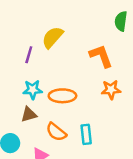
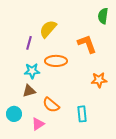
orange star: (111, 90) -> (99, 80), moved
orange ellipse: (62, 96) -> (56, 61), moved
cyan rectangle: (86, 134) -> (82, 114), moved

